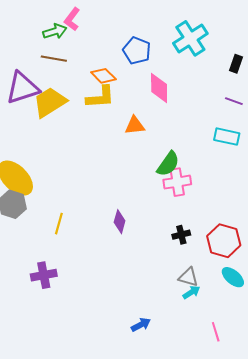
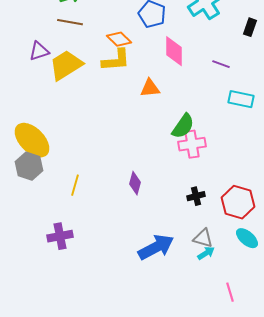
purple triangle: (22, 88) -> (39, 51), size x0.6
purple line: (234, 101) -> (221, 64), moved
blue arrow: (141, 325) -> (156, 247), moved, size x1.8

